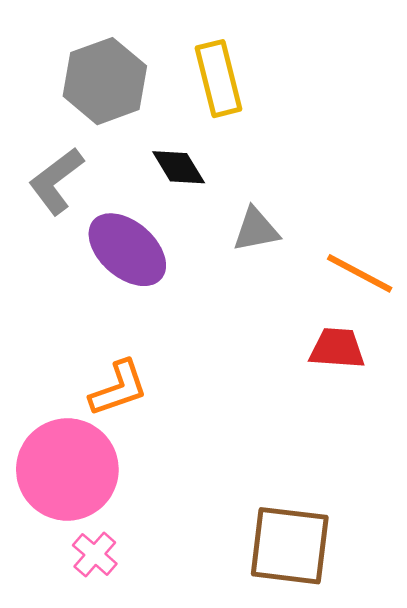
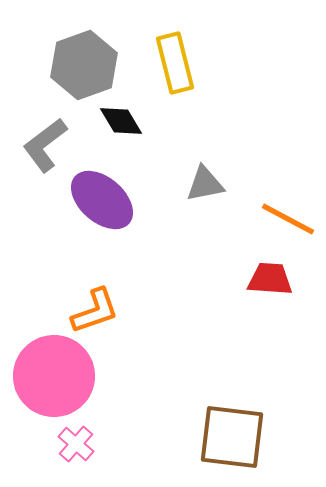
black diamond: (179, 167) -> (121, 121), moved

